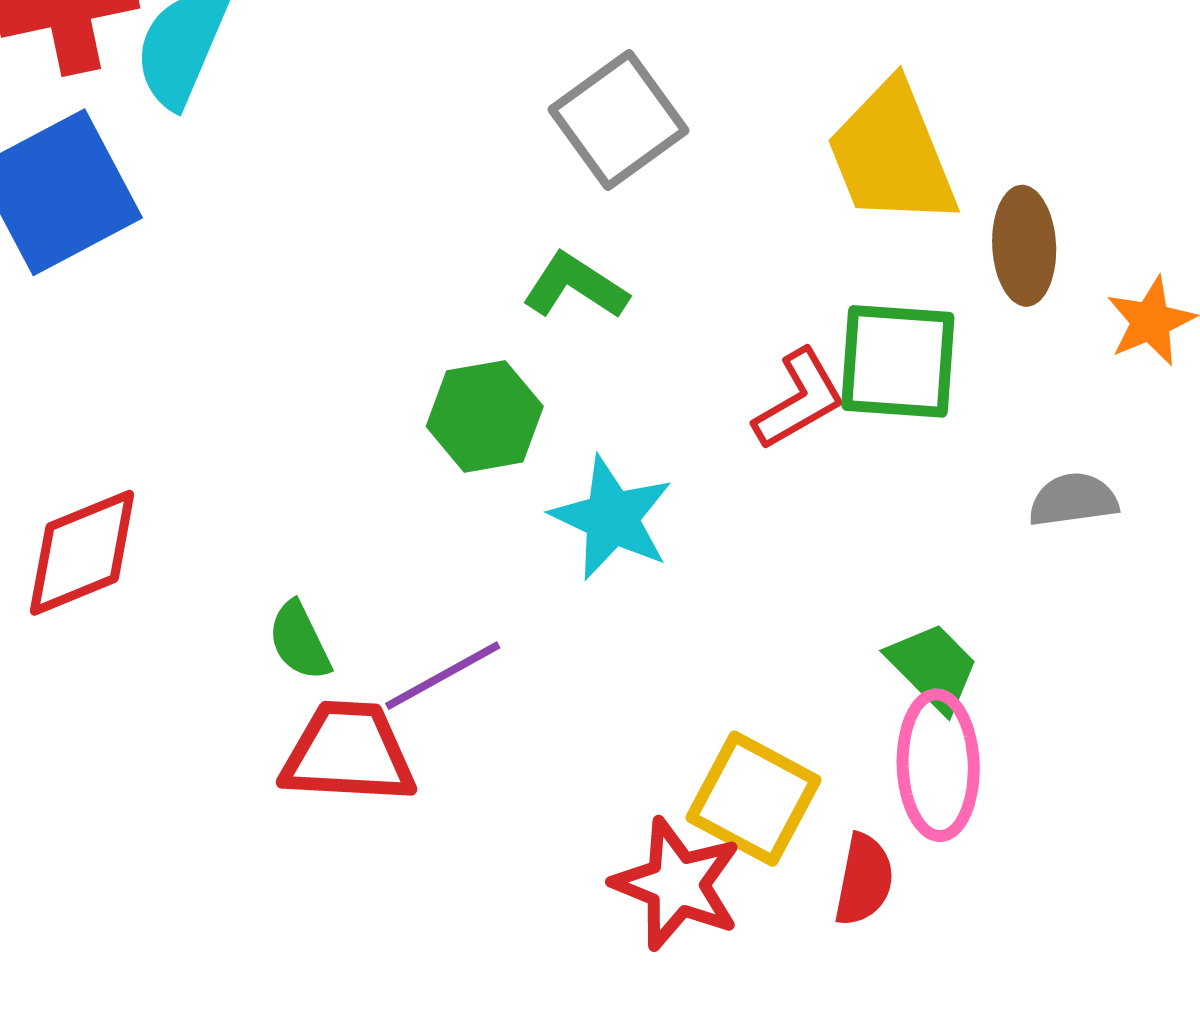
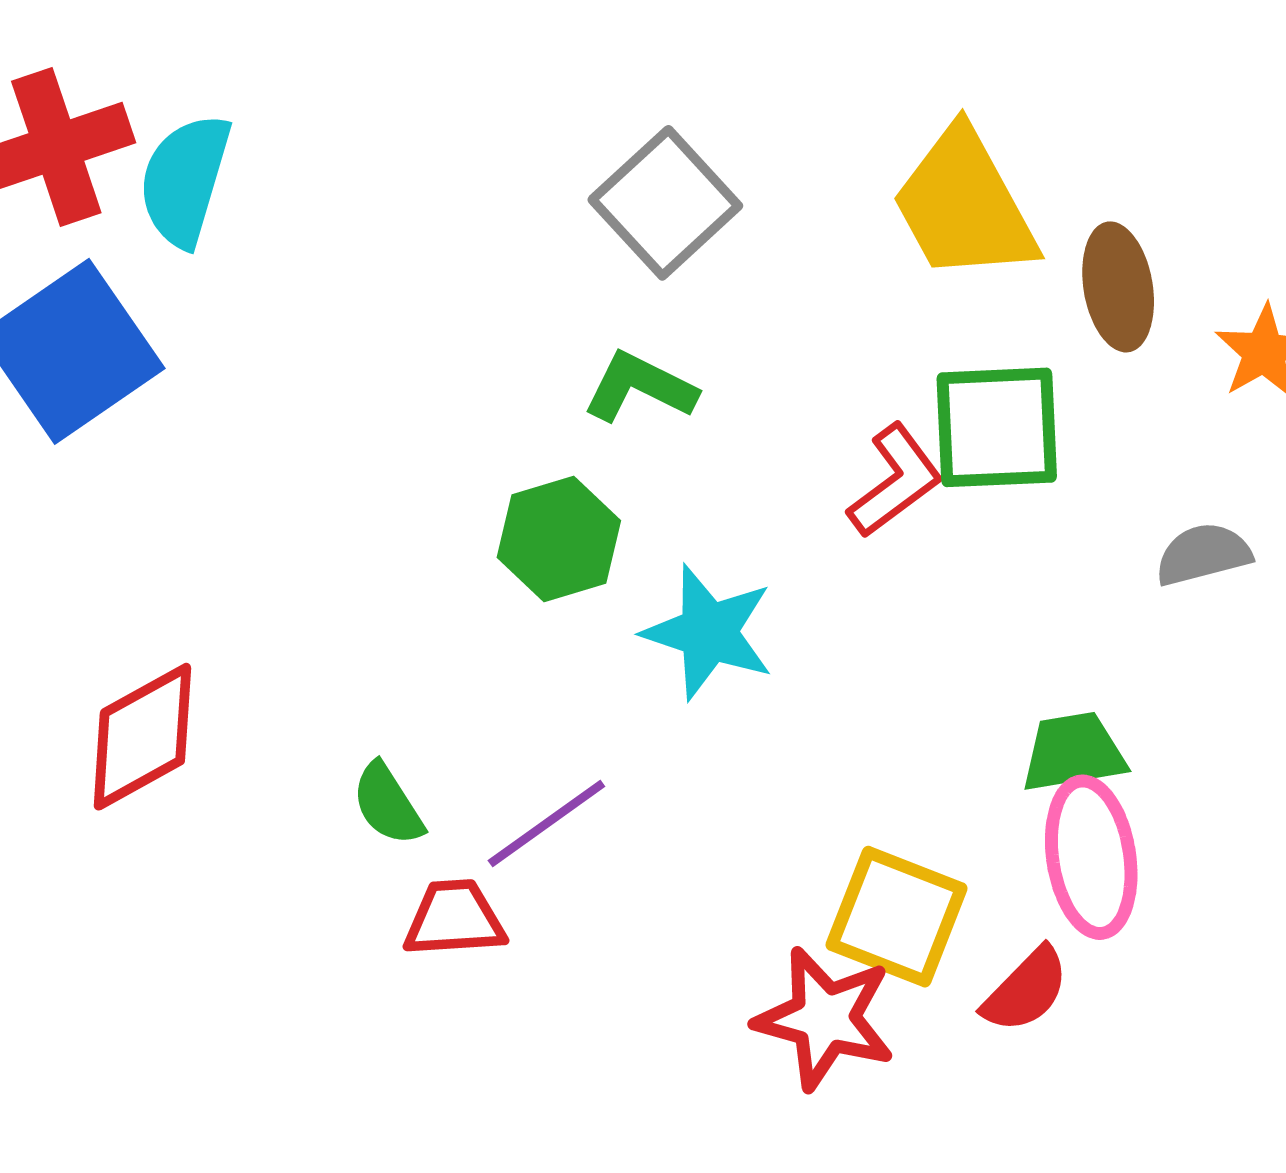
green trapezoid: (933, 667) -> (1073, 752), turned -48
red trapezoid: (348, 753) -> (454, 919), size x0.7
red semicircle: (864, 880) -> (1026, 990), turned 40

